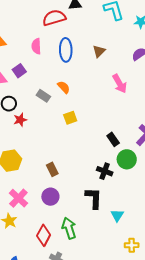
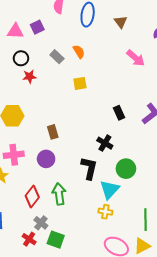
brown triangle: (99, 51) -> (121, 22), turned -32
pink arrow: (120, 84) -> (136, 58), turned -30
green circle: (127, 159) -> (126, 169), moved
pink cross: (18, 198) -> (14, 155), turned 30
cyan triangle: (117, 215) -> (110, 190), size x1.5
yellow cross: (132, 245) -> (105, 212), moved

